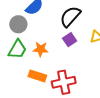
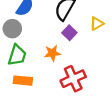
orange star: (41, 49) -> (52, 53), moved
orange rectangle: (37, 76) -> (23, 81), moved

